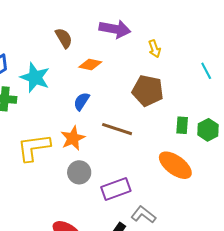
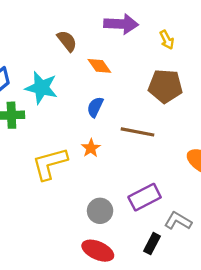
orange diamond: (90, 65) -> (99, 66), turned 50
orange star: (73, 138) -> (91, 148), size x0.7
gray circle: (79, 172) -> (100, 211), moved

